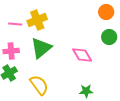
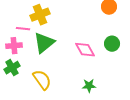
pink line: (15, 24) -> (23, 29), moved
green circle: (109, 37) -> (112, 44), moved

